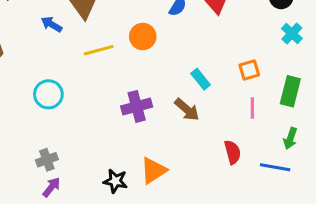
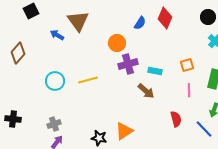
yellow line: (99, 50) -> (88, 80), moved
cyan rectangle: (201, 79) -> (155, 71), turned -40
purple cross: (137, 106) -> (128, 64), moved
blue line: (275, 167) -> (204, 129), turned 36

